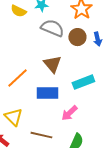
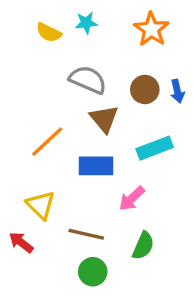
gray semicircle: (52, 28) -> (88, 80), moved
brown circle: (77, 37) -> (145, 89), moved
blue arrow: (97, 39) -> (177, 91), moved

